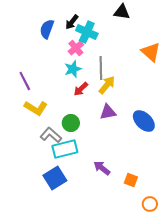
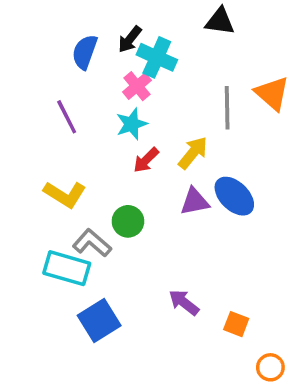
gray line: (101, 68) -> (227, 108), moved
purple line: (25, 81) -> (67, 117), moved
blue ellipse: (144, 121) -> (234, 196), moved
cyan rectangle: (65, 149) -> (67, 268), moved, turned 30

